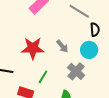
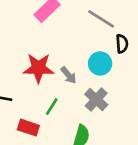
gray arrow: (62, 46) -> (69, 75), moved
cyan circle: (89, 50) -> (100, 64), moved

